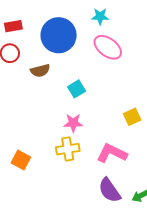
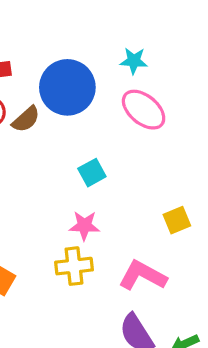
brown semicircle: (40, 71) -> (26, 119), moved, turned -30

